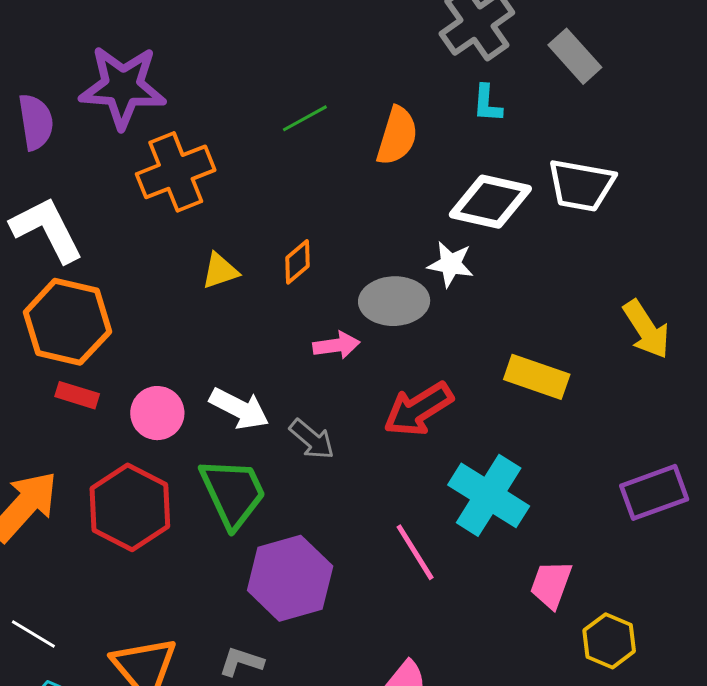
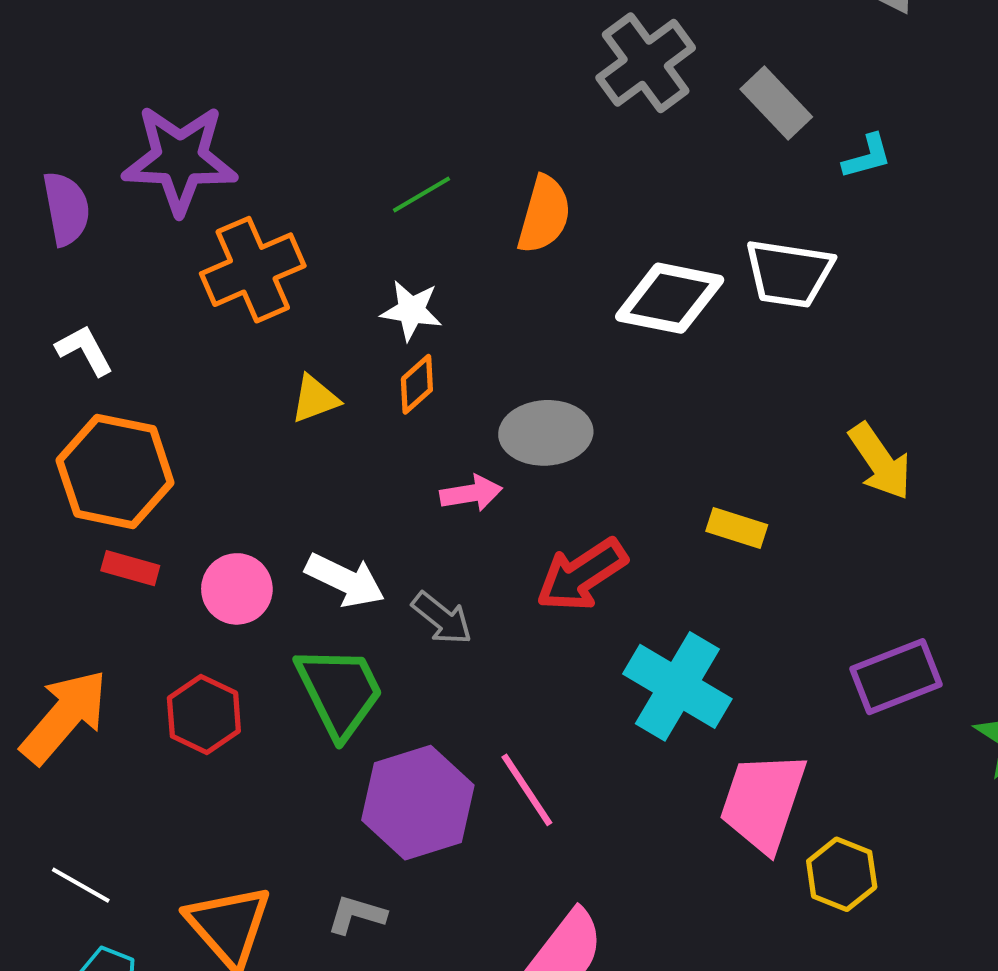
cyan L-shape: (487, 103) -> (867, 157), moved, turned -108
white L-shape: (47, 229) -> (85, 350), size x0.6
white star: (451, 264) -> (411, 310), moved
yellow rectangle: (537, 377) -> (737, 528), size x0.7
red hexagon: (130, 507) -> (204, 714), size x0.7
pink line: (415, 552) -> (527, 790), moved
pink trapezoid: (551, 584) -> (763, 802), size x1.6

